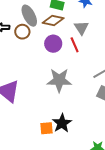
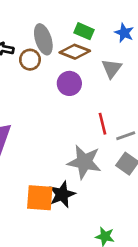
red line: (75, 45) -> (102, 124), moved
gray star: (59, 80) -> (84, 162), moved
orange square: (47, 128) -> (40, 198), size x1.5

